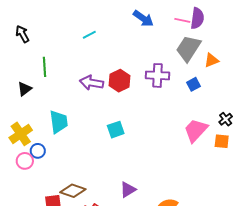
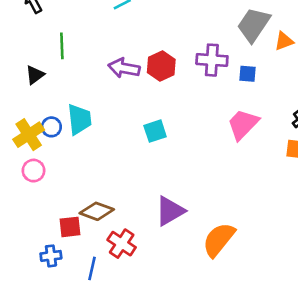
blue square: (194, 84) -> (248, 74), moved, turned 32
pink trapezoid: (196, 130) -> (243, 124), moved
blue circle: (38, 151) -> (51, 127), moved
purple triangle: (128, 190) -> (170, 211), size x1.4

